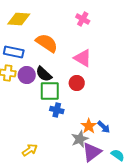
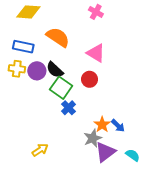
green square: (50, 91) -> (61, 88), turned 35
blue cross: (57, 110) -> (68, 108), turned 32

